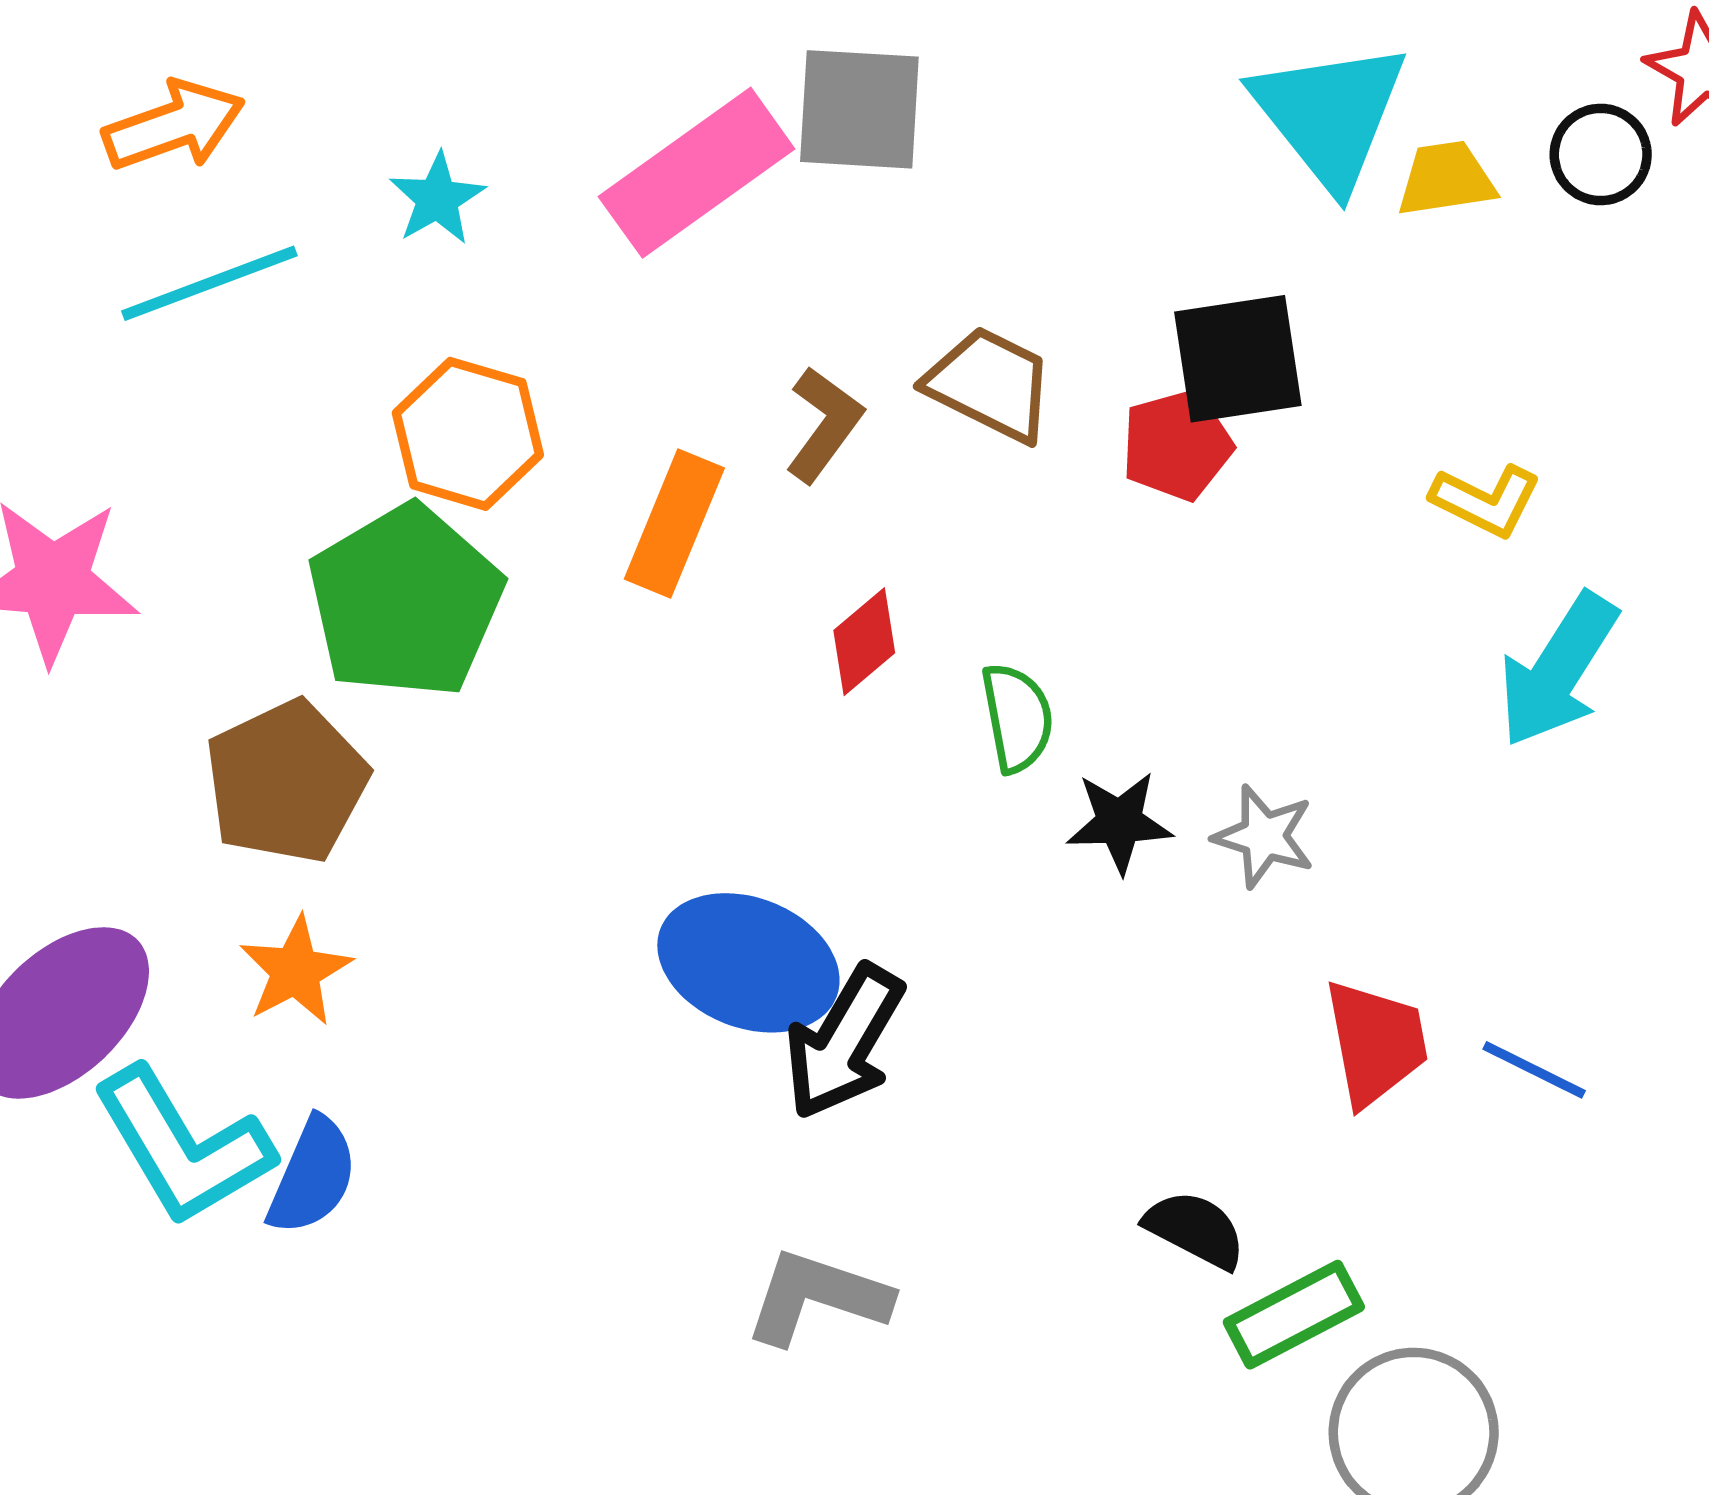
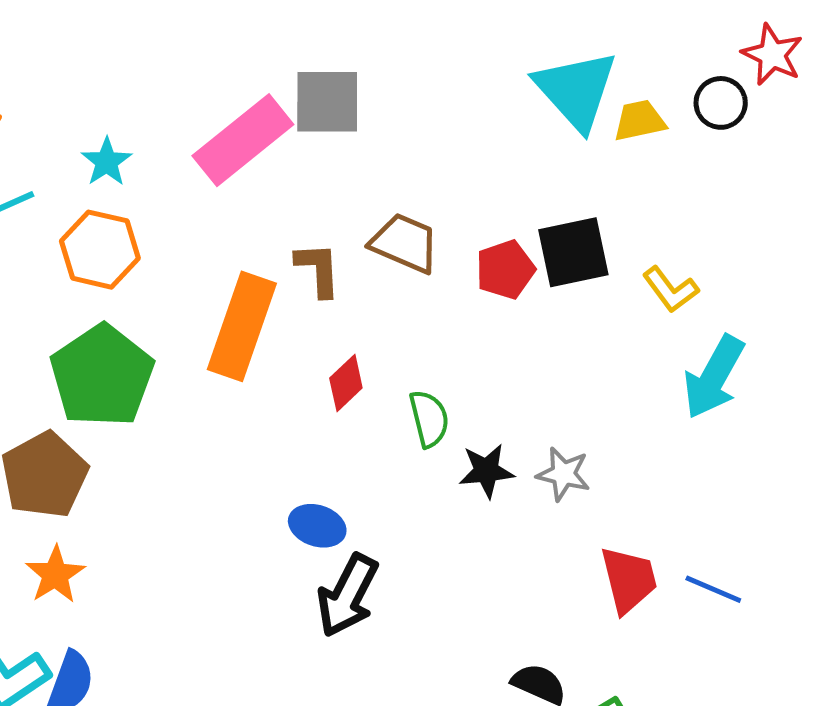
black square: (1238, 359) -> (573, 252), moved
brown L-shape: (824, 424) -> (318, 269), turned -36
orange hexagon: (468, 434) -> (100, 250), moved
yellow L-shape: (1486, 501) -> (670, 290), turned 30
orange rectangle: (674, 523) -> (242, 326), size x1.4
blue ellipse: (748, 963) -> (317, 526), moved, size x0.6

